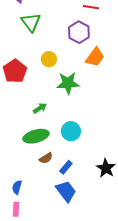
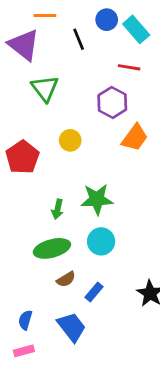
green star: (68, 83) -> (97, 199), moved
green arrow: (40, 108) -> (58, 209), turned 136
blue trapezoid: (66, 191) -> (72, 327), moved
pink rectangle: (16, 209) -> (24, 351), turned 72

